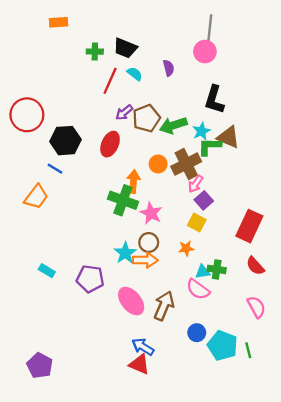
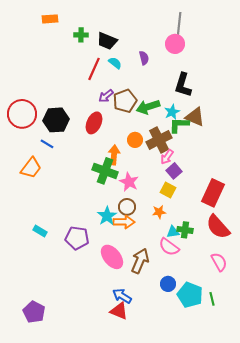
green cross: (95, 52) -> (81, 35), moved
red circle: (27, 115) -> (22, 114), moved
red semicircle: (255, 266) -> (218, 227), size x1.5

